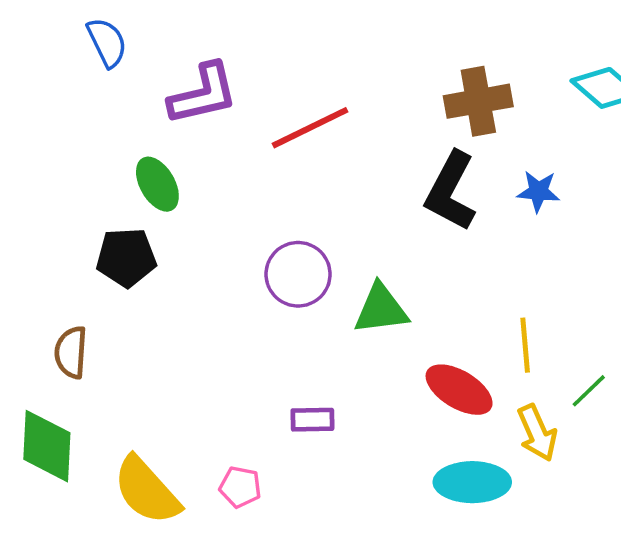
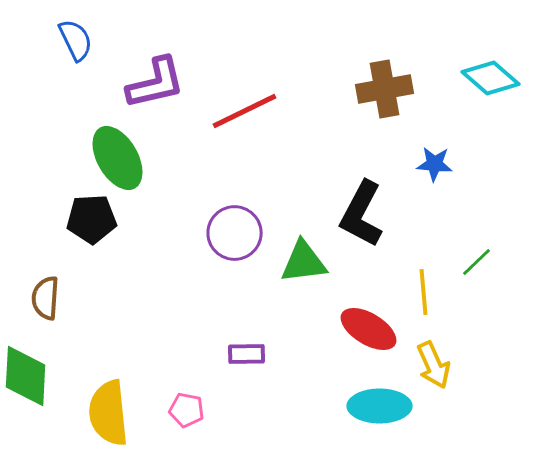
green ellipse: (157, 184) -> (118, 158), size x1.4
black L-shape: (451, 191) -> (362, 214), moved
green line: (589, 391) -> (476, 262), moved
yellow semicircle: (147, 491) -> (108, 413), turned 36

